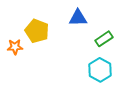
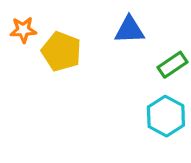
orange star: (15, 47) -> (23, 30), moved

